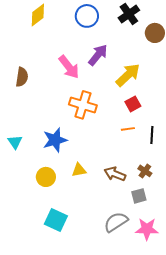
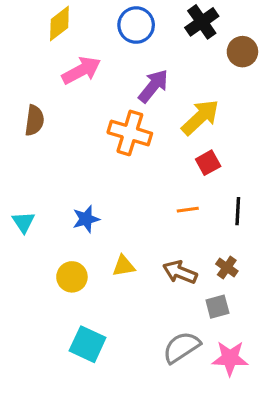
pink arrow: (69, 67) -> (81, 70), moved, turned -80
orange cross: (83, 105) -> (130, 133), moved
orange line: (128, 129) -> (188, 210), moved
blue star: (55, 140) -> (86, 219), size x0.7

